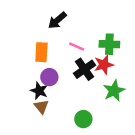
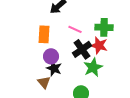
red star: (104, 65) -> (99, 45), turned 30
black star: (39, 91) -> (54, 68), moved
green star: (114, 91) -> (93, 67), moved

